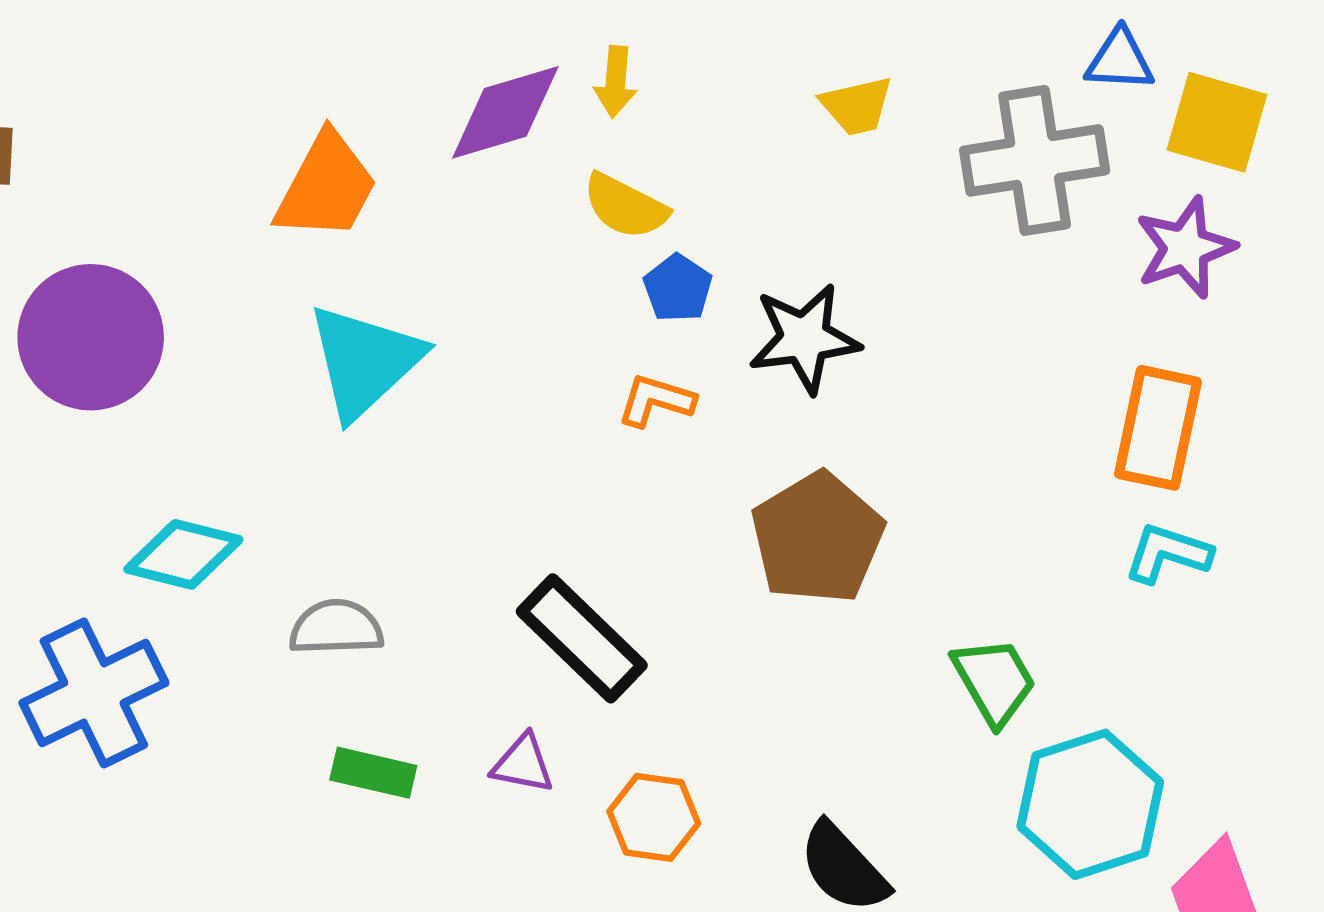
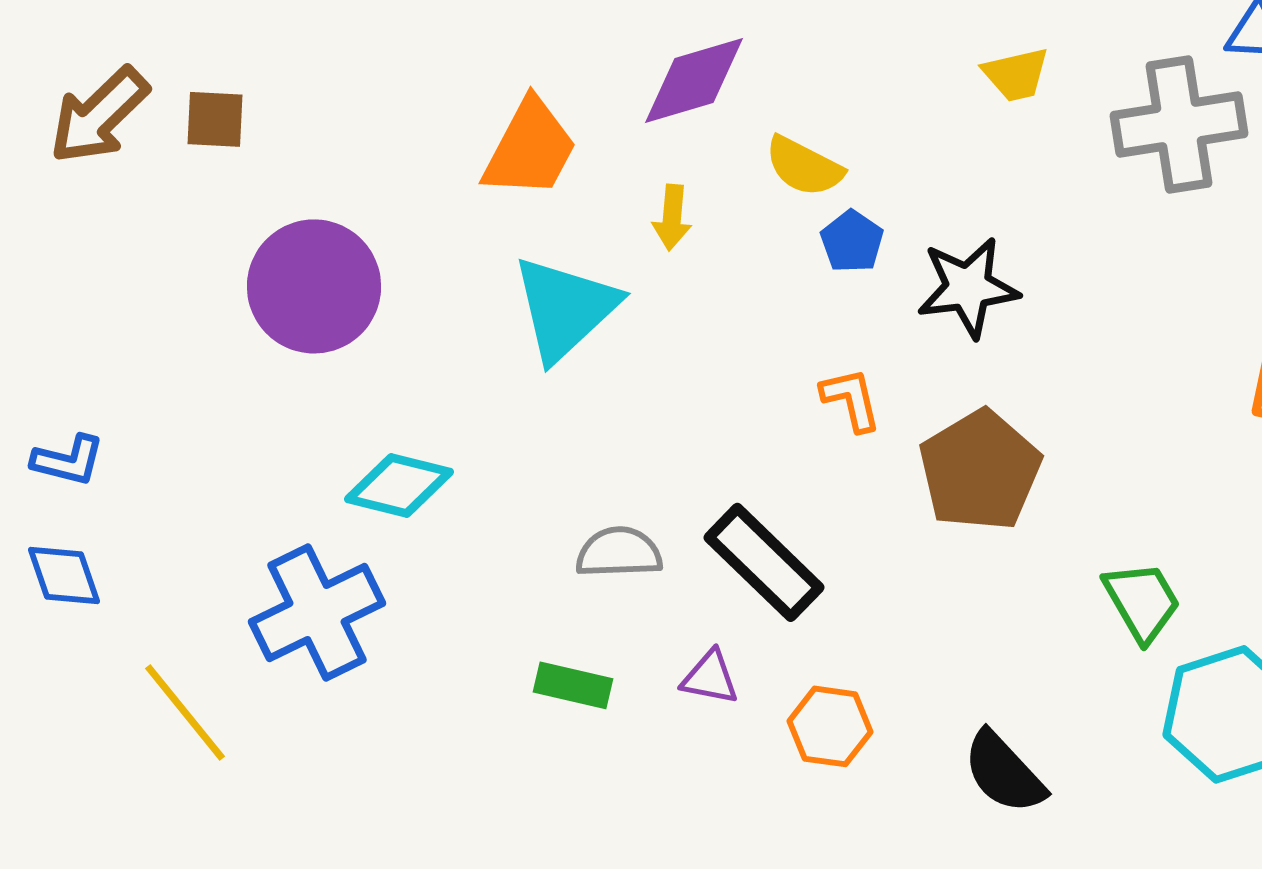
yellow arrow: (616, 82) -> (672, 217), moved
orange L-shape: (656, 401) -> (851, 399), moved, turned 60
gray semicircle: (336, 627) -> (619, 552), moved

